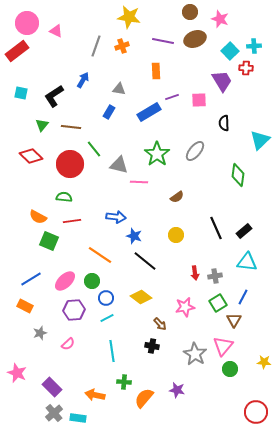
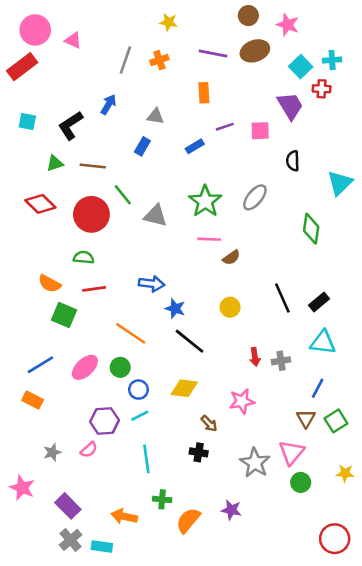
yellow star: (129, 17) -> (169, 22), size x0.6
blue rectangle: (149, 112) -> (195, 146), size x0.6
green triangle: (42, 125) -> (55, 163), turned 32
pink line: (139, 182) -> (209, 239), moved
yellow diamond: (141, 297) -> (184, 388), turned -30
green square: (218, 303) -> (336, 421), moved
purple hexagon: (74, 310) -> (104, 421), moved
gray star: (40, 333) -> (52, 452), moved

